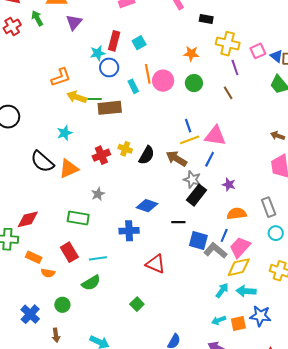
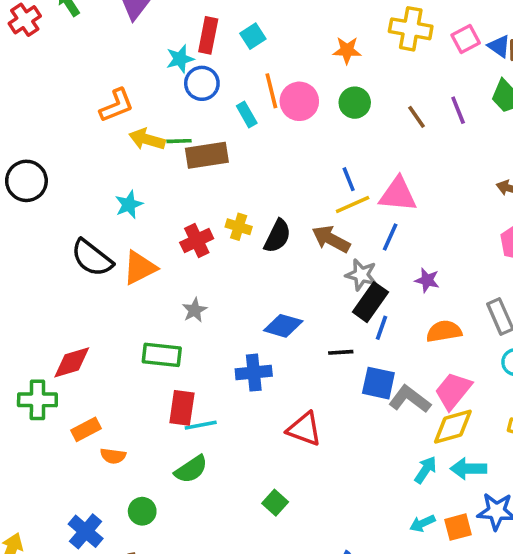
purple line: (235, 68) -> (458, 110), moved
blue line: (224, 235) -> (381, 328), moved
red rectangle: (69, 252) -> (182, 408), moved, turned 42
orange rectangle: (34, 257) -> (86, 429), turned -49

